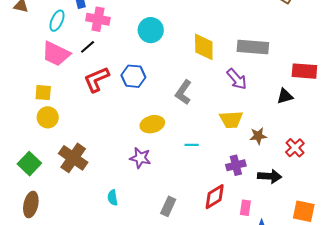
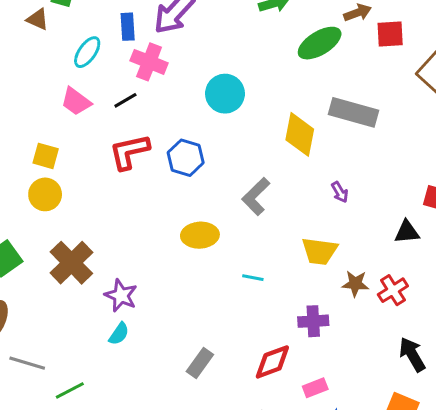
gray rectangle: (253, 47) -> (353, 112), moved
pink trapezoid: (56, 54) -> (76, 101), size x0.7
purple arrow: (237, 79) -> (340, 192), size x0.6
red cross: (295, 148) -> (393, 290), moved
purple star: (140, 158) -> (121, 296), moved
black arrow: (270, 176) -> (412, 354), moved, turned -135
cyan semicircle: (113, 198) -> (119, 334), turned -147
pink rectangle: (245, 208) -> (315, 388), turned 49

